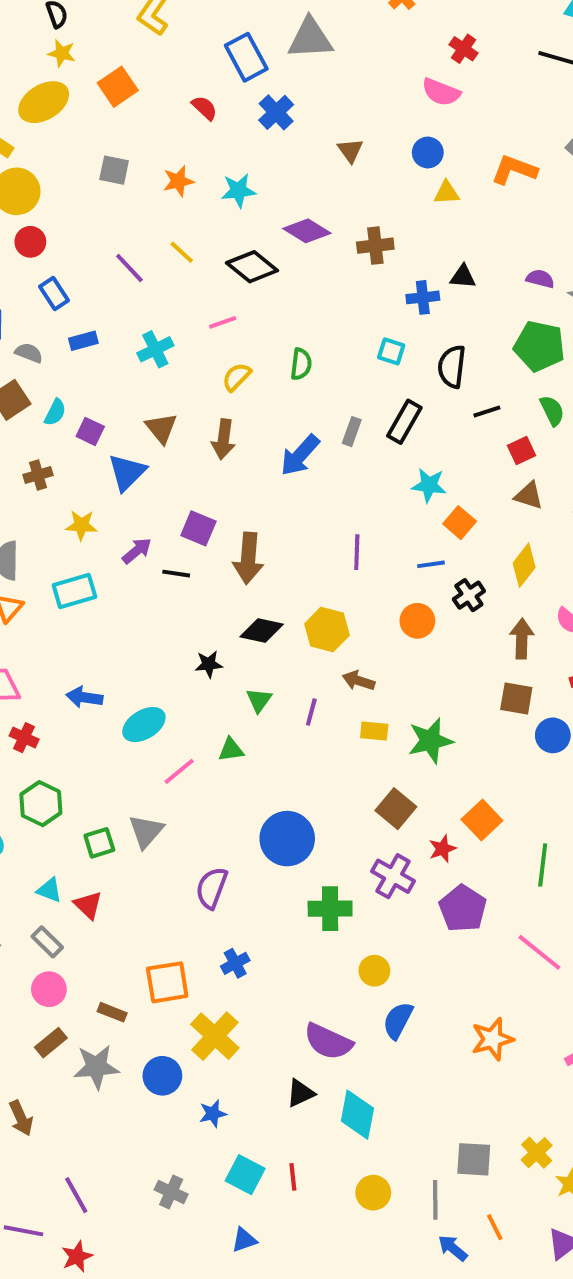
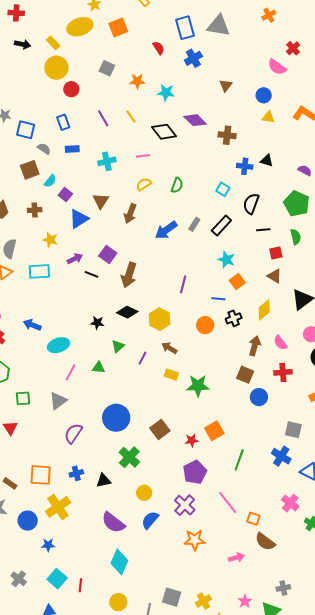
red circle: (30, 242) -> (71, 89), moved
pink line: (179, 771) -> (70, 372), turned -36
brown square: (396, 809) -> (160, 429), moved
gray triangle: (146, 831) -> (58, 401), moved
purple cross: (393, 876) -> (185, 505), moved
green cross: (330, 909) -> (129, 457), turned 30
black triangle: (300, 1093) -> (104, 481), moved

